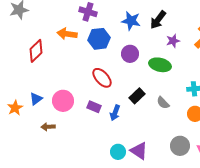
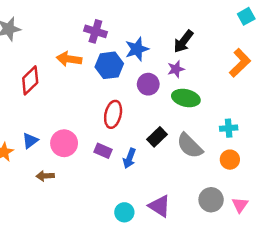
blue star: (131, 21) -> (137, 49), moved, turned -30
purple star: (173, 41) -> (176, 69), moved
red ellipse: (102, 78) -> (113, 114), turned 55
gray semicircle: (163, 103) -> (190, 146), size x1.6
cyan circle: (118, 152) -> (124, 212), moved

